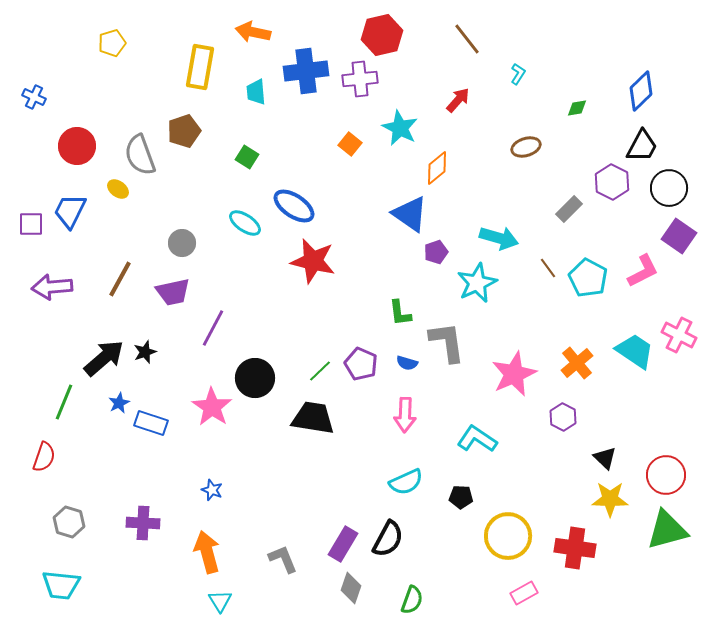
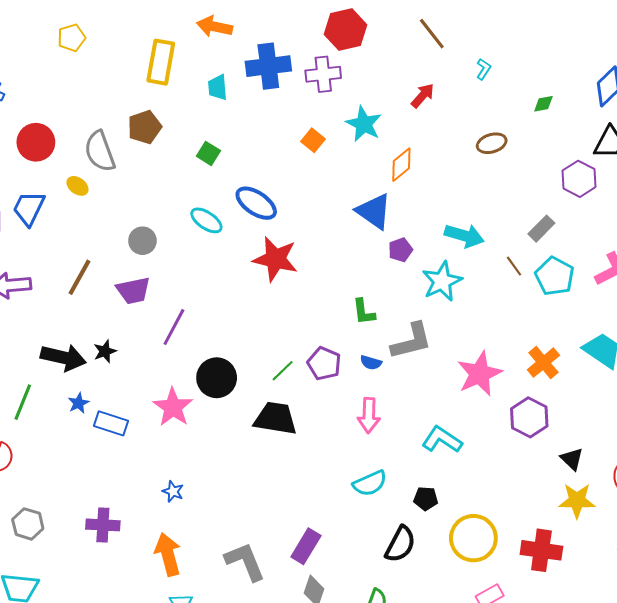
gray rectangle: (569, 209) -> (541, 229), moved
gray L-shape: (447, 342) -> (411, 341), turned 84
black arrow: (104, 358) -> (63, 357), turned 54
purple hexagon: (563, 417) -> (529, 417), size x1.4
black semicircle: (388, 539) -> (400, 544), moved
gray L-shape: (283, 559) -> (245, 561), size x1.4

